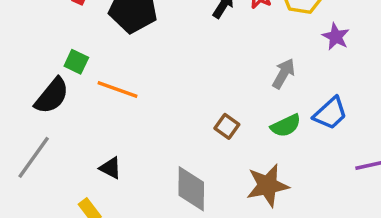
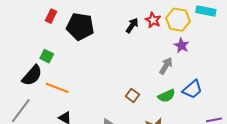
purple star: (336, 37) -> (182, 46), moved
orange line: (117, 90) -> (57, 88), moved

